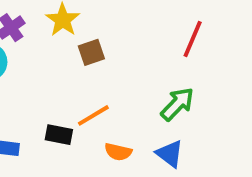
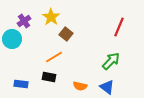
brown square: (91, 52) -> (66, 34), turned -32
orange line: (93, 115) -> (54, 57), moved

